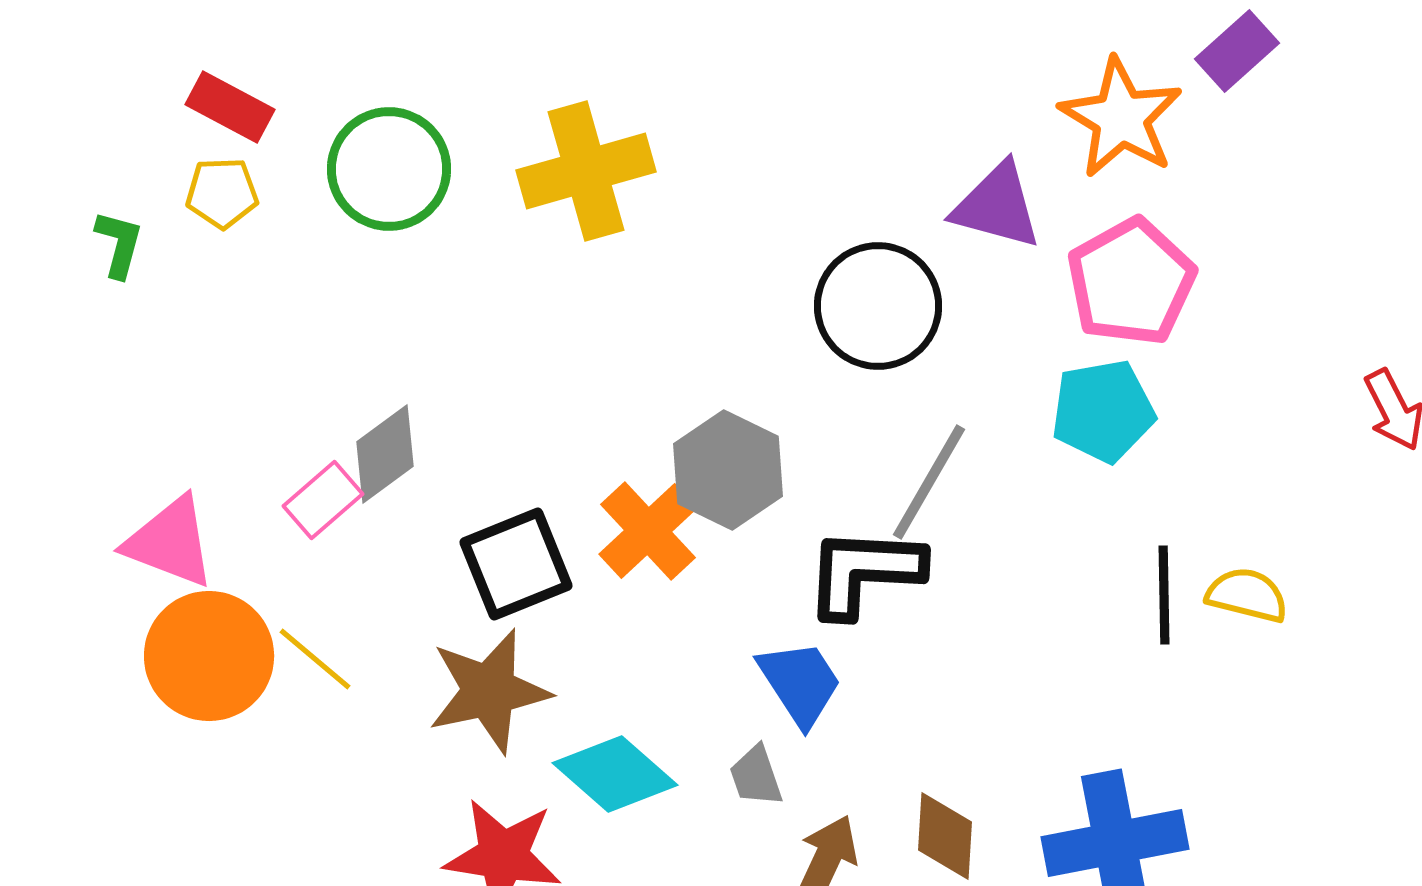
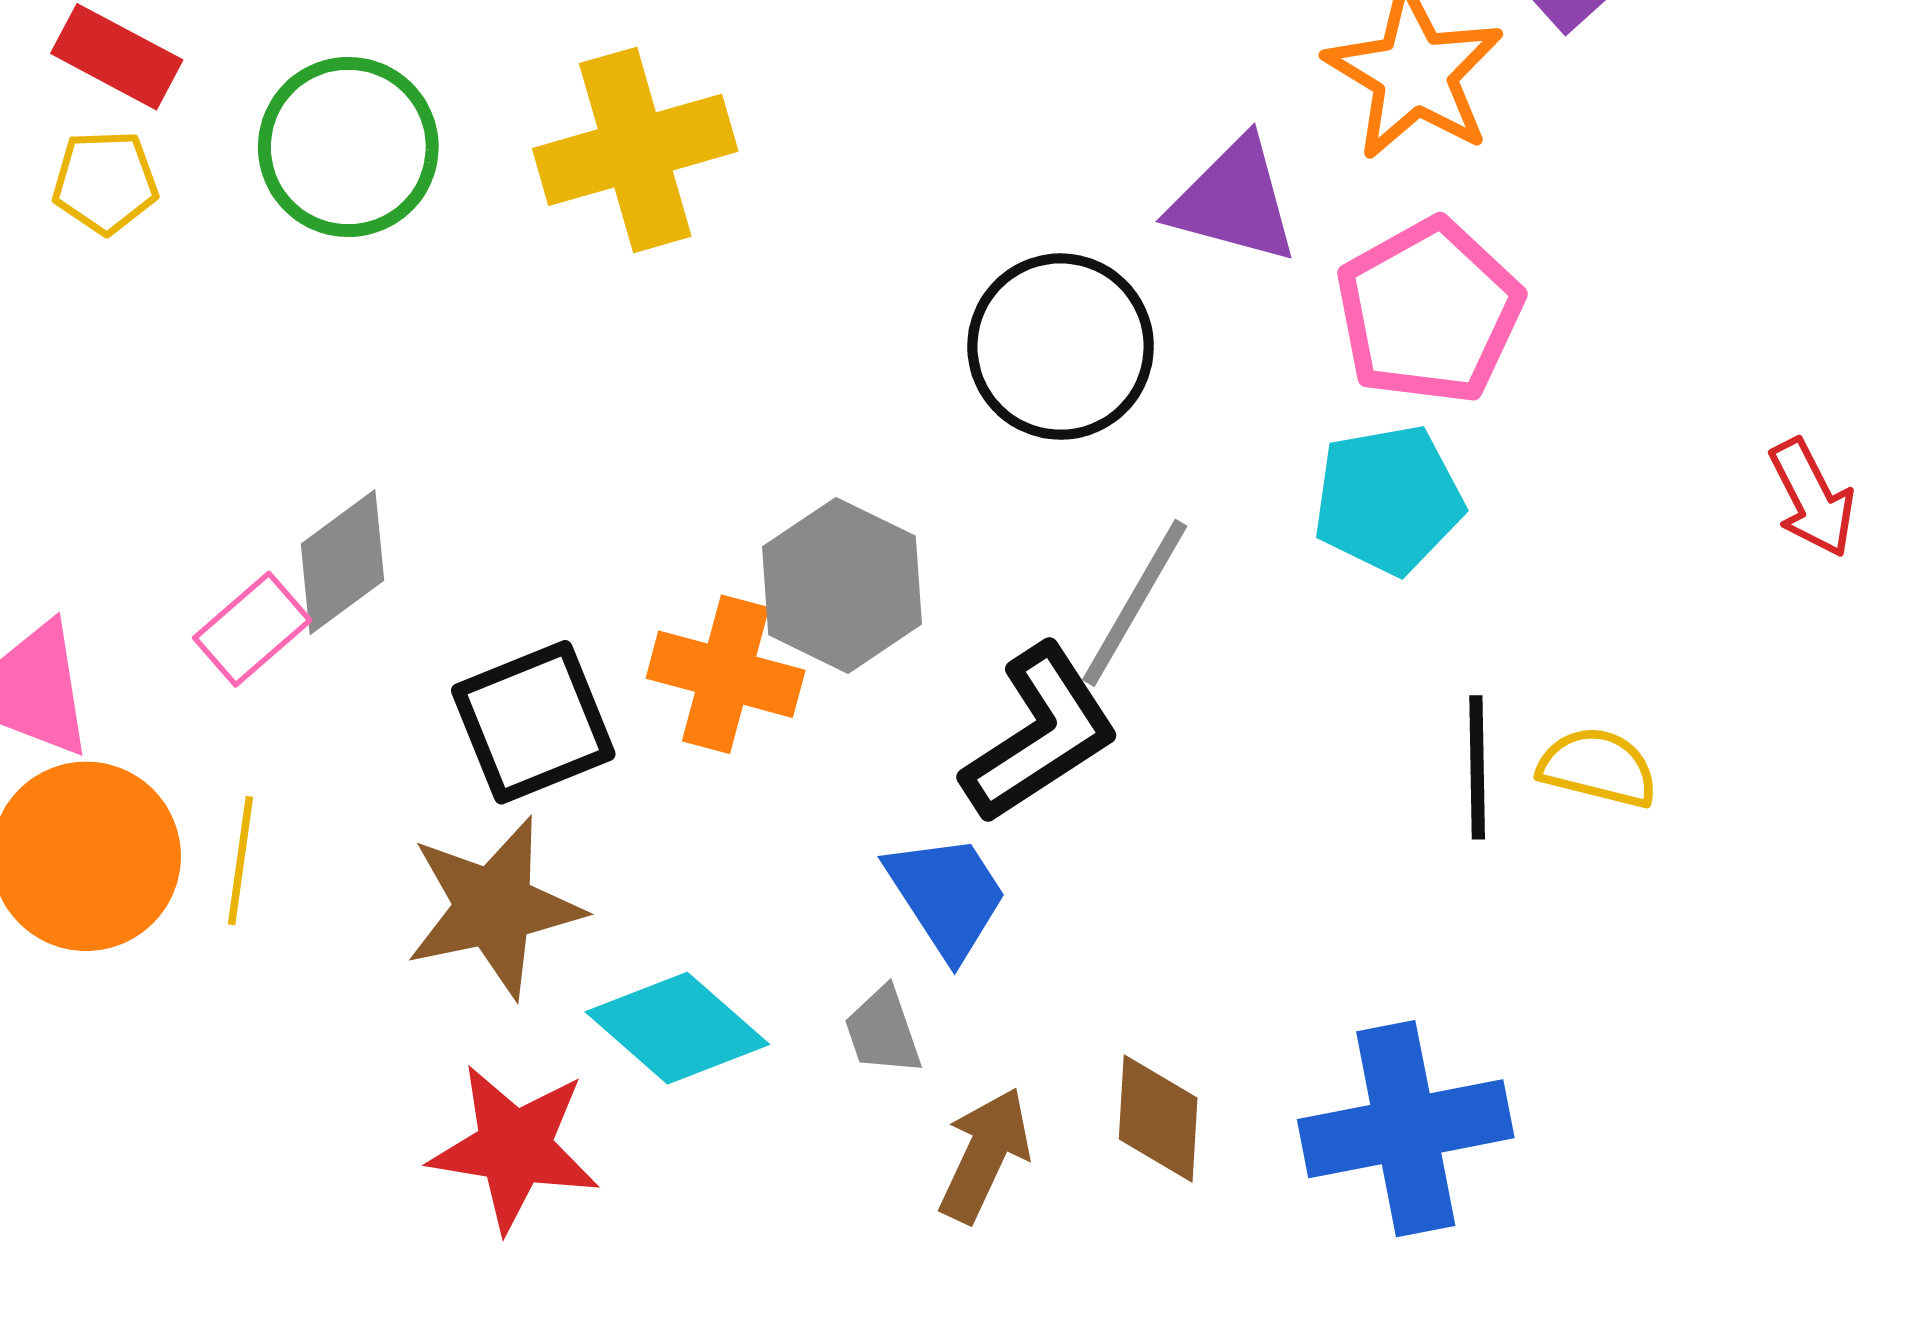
orange cross: (648, 531) -> (726, 674), turned -32
black L-shape: (864, 572) -> (1040, 734), turned 144
yellow line: (315, 659) -> (241, 861), turned 58

